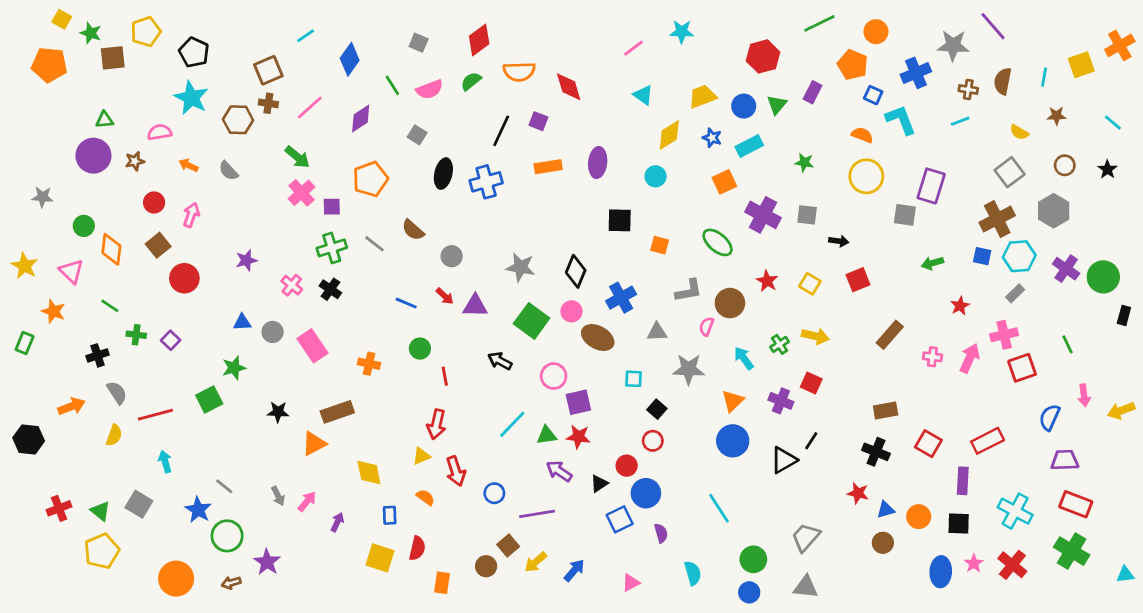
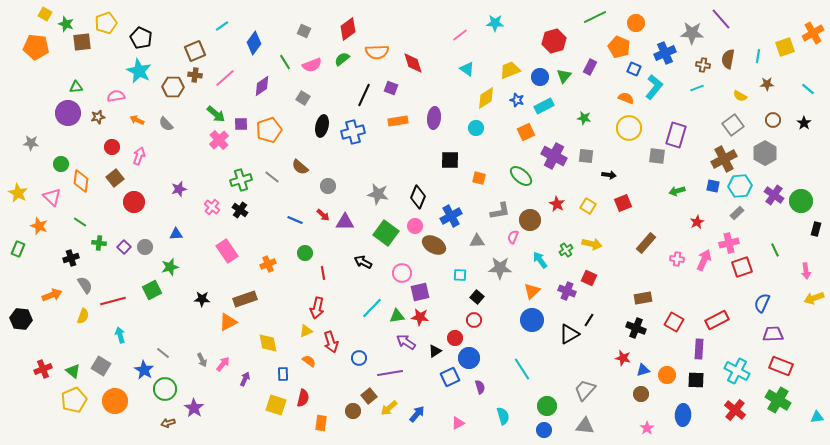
cyan L-shape: (901, 120) -> (654, 87), turned 60
purple square: (332, 207) -> (241, 124), moved
gray circle: (273, 332) -> (145, 247), moved
orange cross: (369, 364) -> (268, 264), turned -35
pink arrow: (1084, 395) -> (806, 271), moved
pink star: (974, 563) -> (647, 428), moved
orange circle: (176, 579) -> (115, 401), moved

